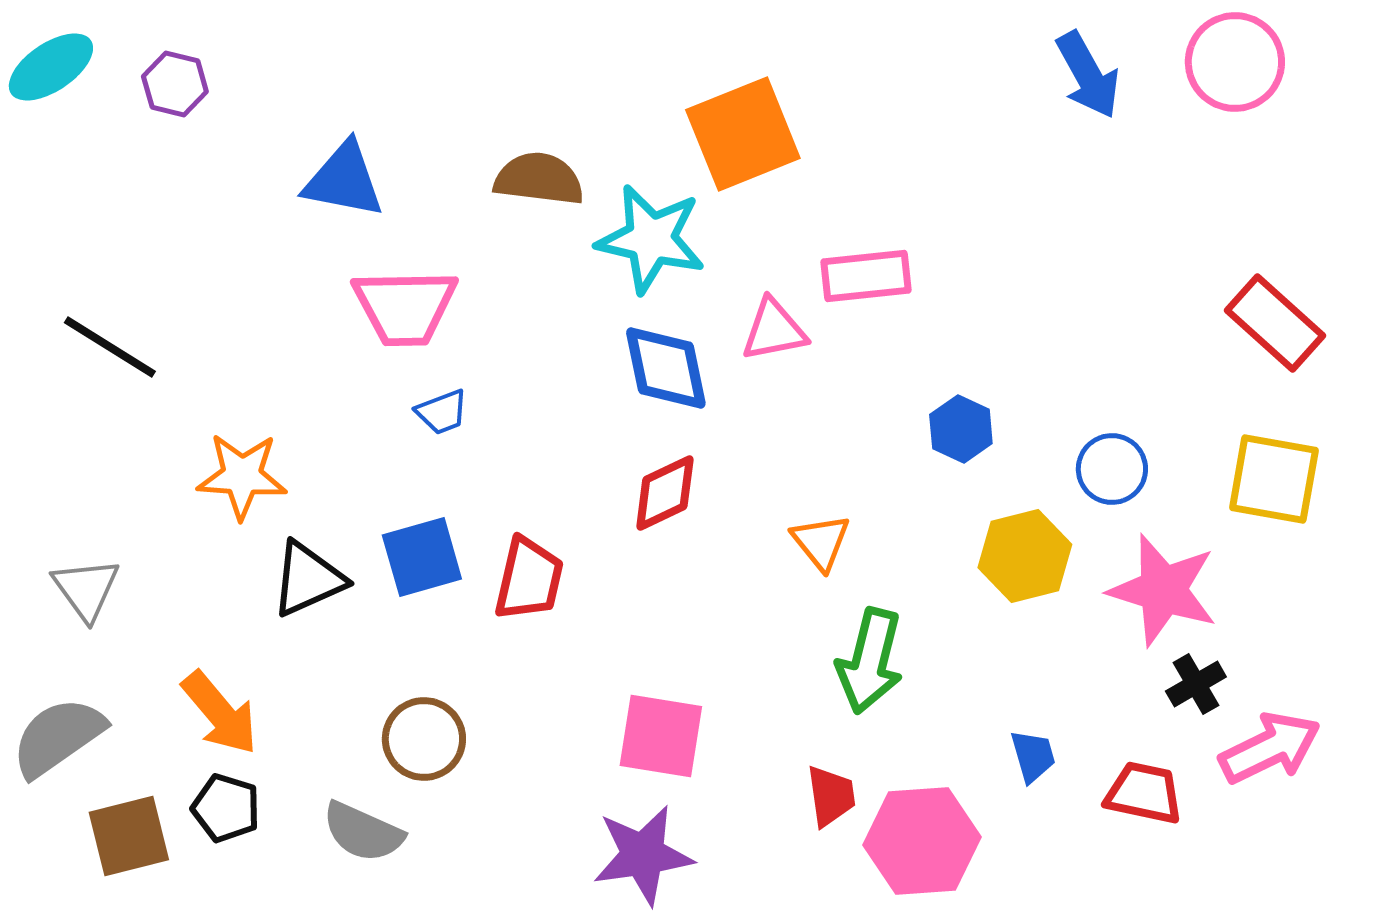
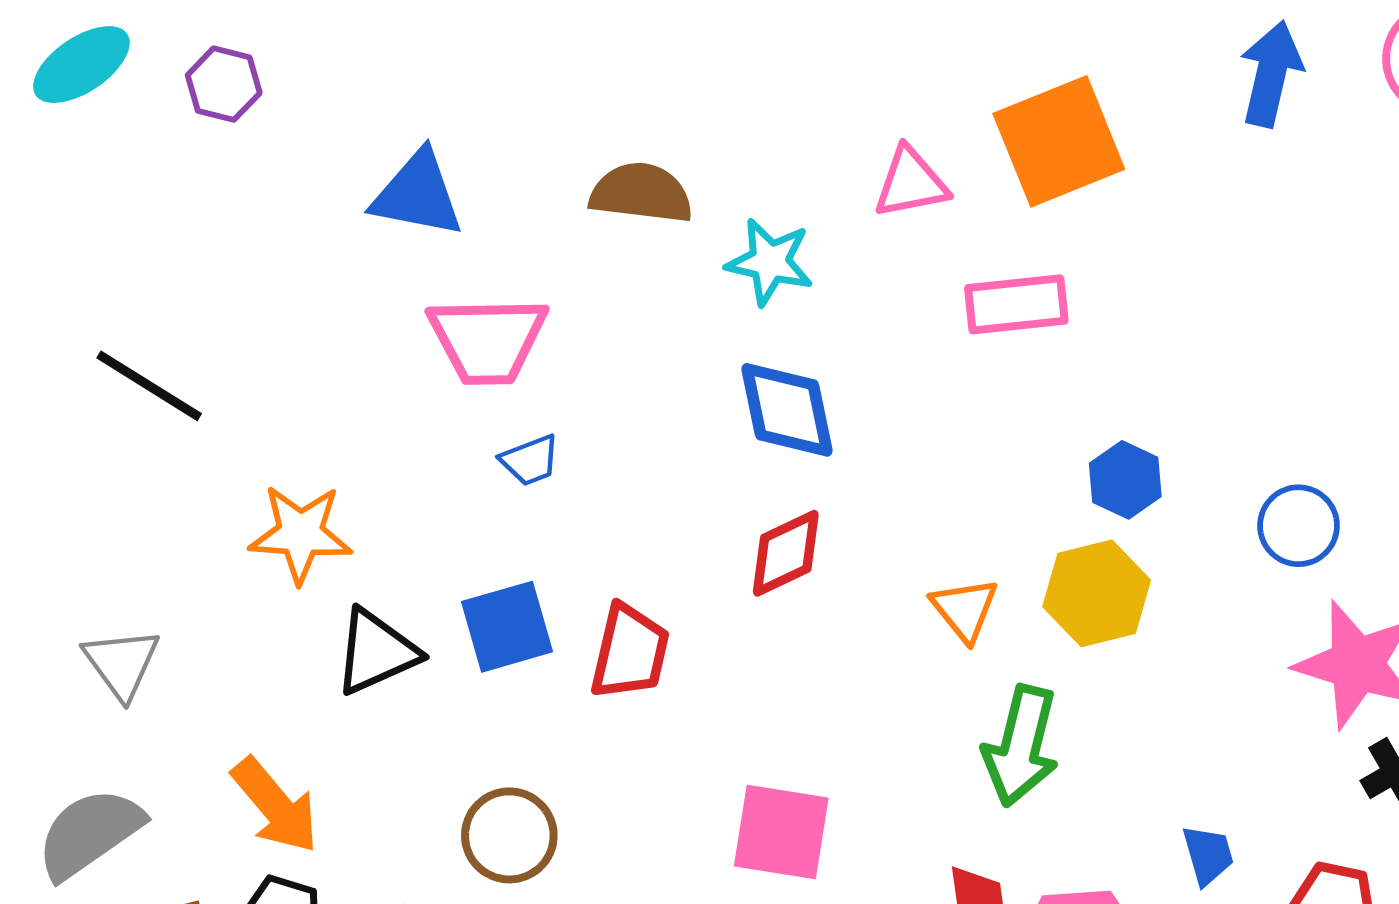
blue arrow: (1088, 75) -> (1271, 74), turned -138
orange square: (743, 134) -> (1059, 141), moved
cyan star: (651, 239) -> (770, 262), size x0.7
pink triangle: (774, 330) -> (911, 183), moved
yellow hexagon: (1025, 556) -> (1097, 593), moved

